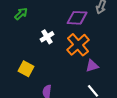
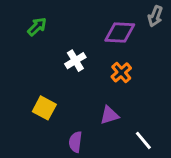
orange cross: (78, 45) -> (121, 72), size x0.6
purple triangle: (92, 66) -> (109, 115), moved

